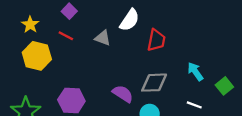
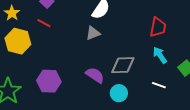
gray triangle: (103, 38) -> (93, 33), moved, turned -42
red trapezoid: (156, 40) -> (158, 27), moved

